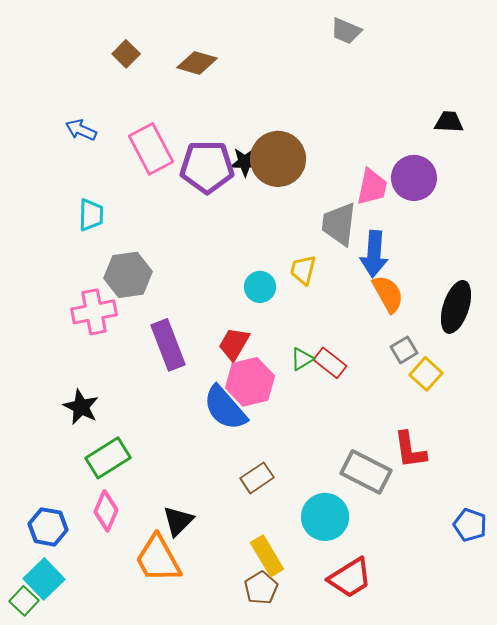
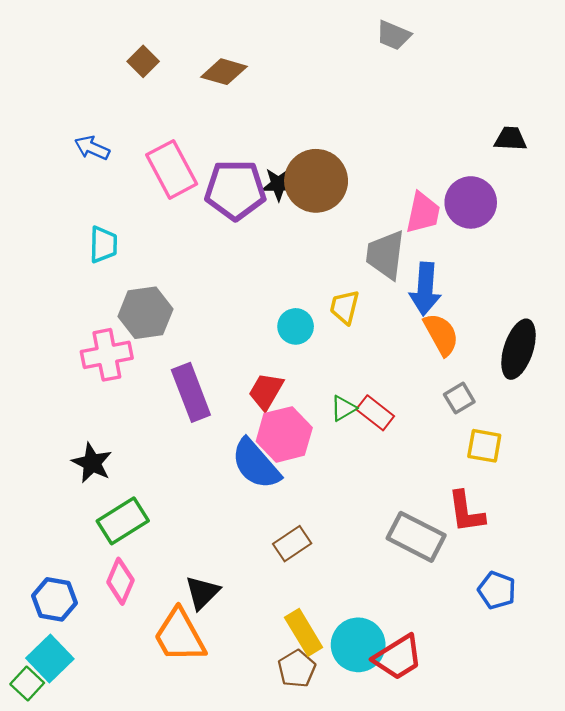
yellow square: (426, 374) -> (484, 446), moved, turned -32
cyan circle: (325, 517) -> (358, 645), moved
blue pentagon: (470, 525) -> (497, 590), moved

